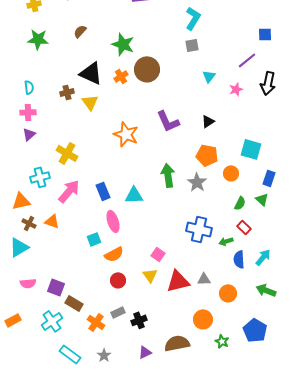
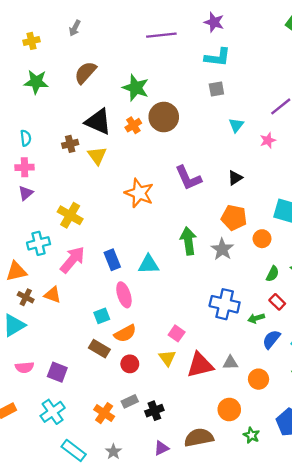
cyan L-shape: (193, 18) -> (218, 57), turned 65
brown semicircle: (80, 31) -> (85, 73), size x1.5
blue semicircle: (239, 259) -> (271, 339), turned 42
brown rectangle: (74, 303) -> (99, 349), moved

